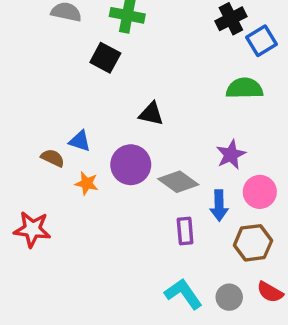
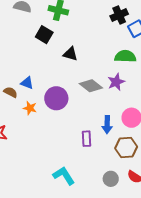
black triangle: (151, 114) -> (70, 54), moved
purple star: (231, 155) -> (116, 82), moved
gray diamond: (178, 182) -> (91, 86), moved
cyan L-shape: (183, 294) -> (64, 176), moved

